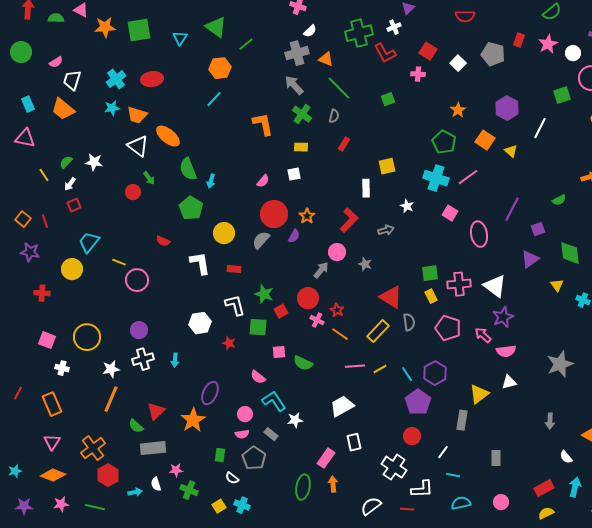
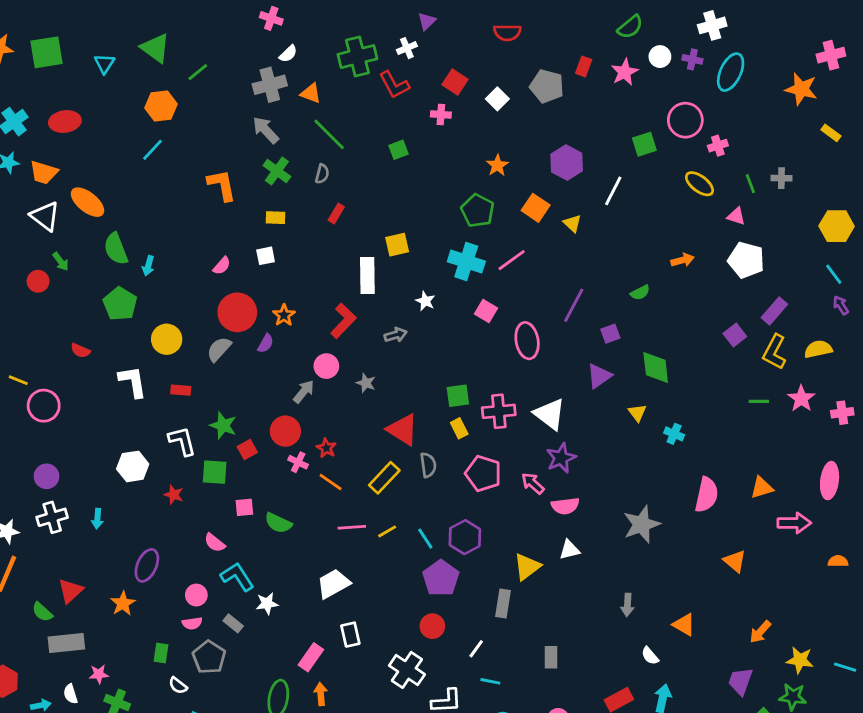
white circle: (573, 53) -> (660, 57), moved
white rectangle: (366, 188) -> (367, 276), size x1.4
orange star: (193, 420) -> (123, 604), size x0.7

